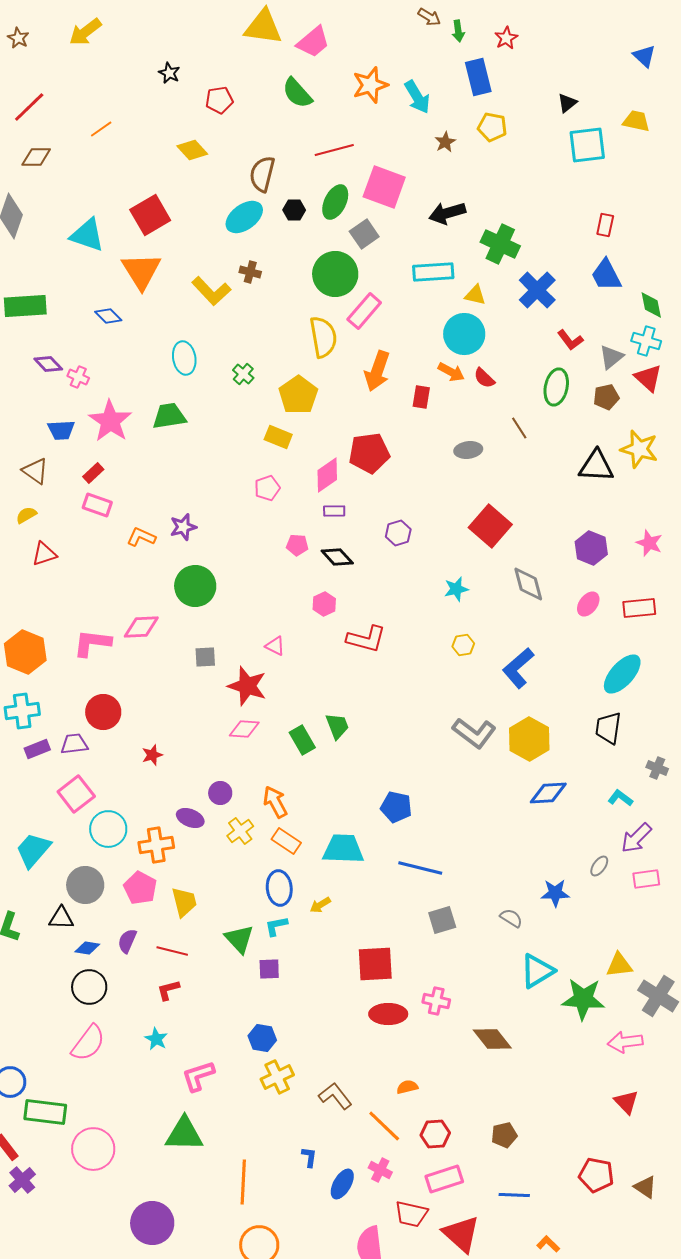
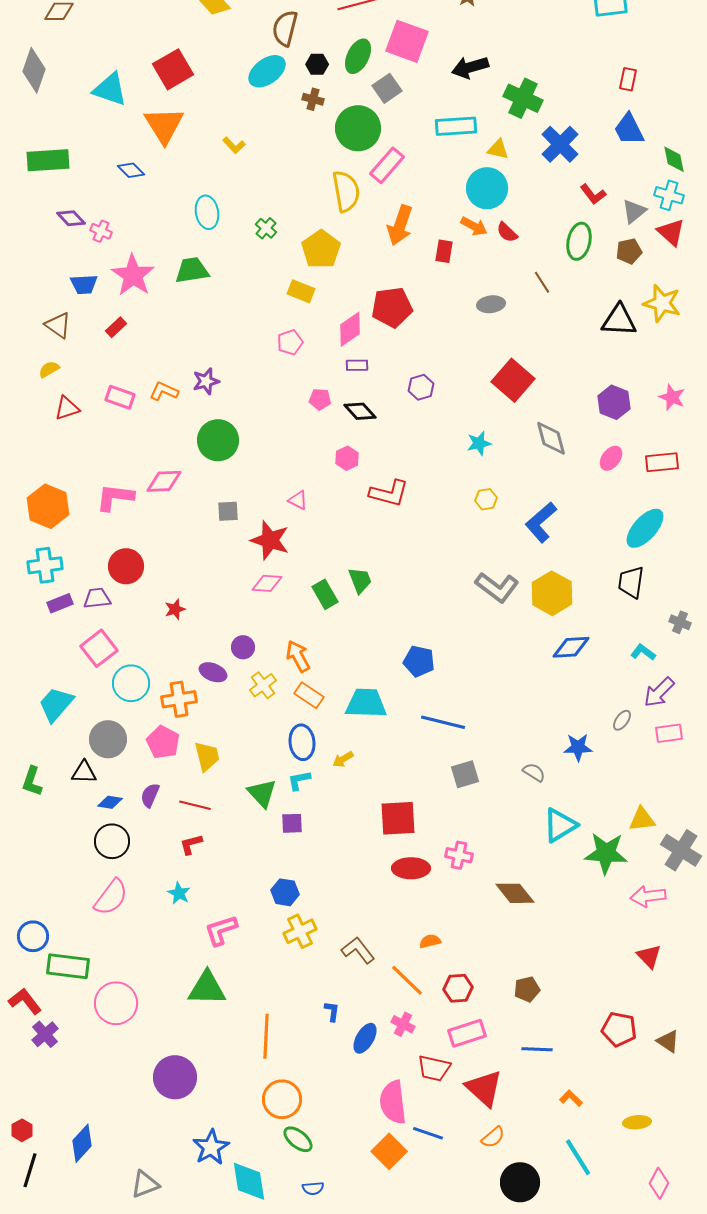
brown cross: (250, 272) -> (313, 99), moved
yellow L-shape: (211, 291) -> (234, 145), size x0.6
pink rectangle: (97, 505) -> (120, 397), moved

